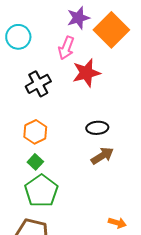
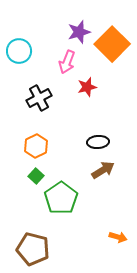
red star: (86, 73) -> (87, 87), size x0.7
green pentagon: (41, 191) -> (61, 198), moved

